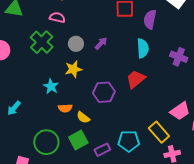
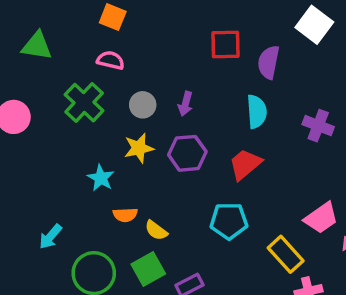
purple arrow: (101, 43) -> (185, 104), turned 152
purple hexagon: (104, 92) -> (187, 153), moved
cyan arrow: (14, 108) -> (50, 237), moved
cyan pentagon: (129, 141) -> (229, 221), moved

